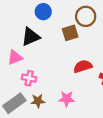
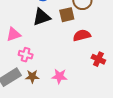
black triangle: (31, 37) -> (41, 17), moved
red semicircle: (83, 66) -> (82, 35), moved

